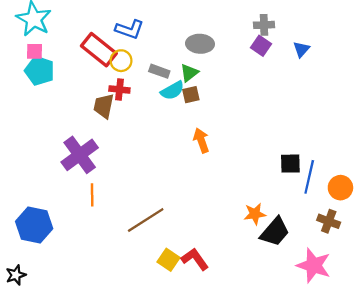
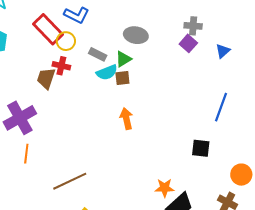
blue line: (309, 177) -> (221, 107), moved

